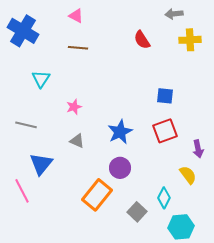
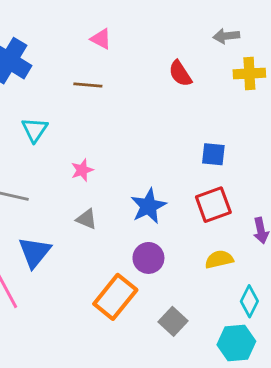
pink triangle: (76, 16) -> (101, 39), moved
yellow semicircle: (188, 175) -> (219, 259), moved, turned -66
cyan diamond: (164, 198) -> (249, 301), moved

